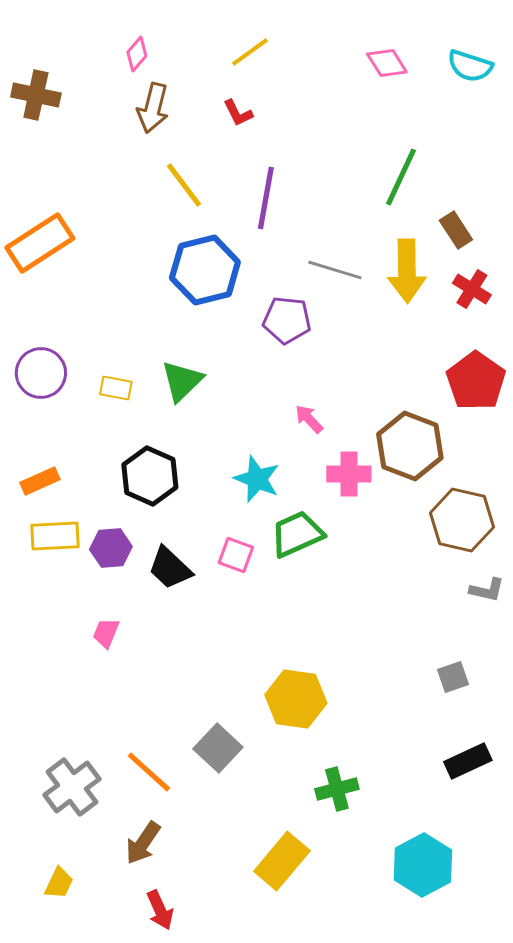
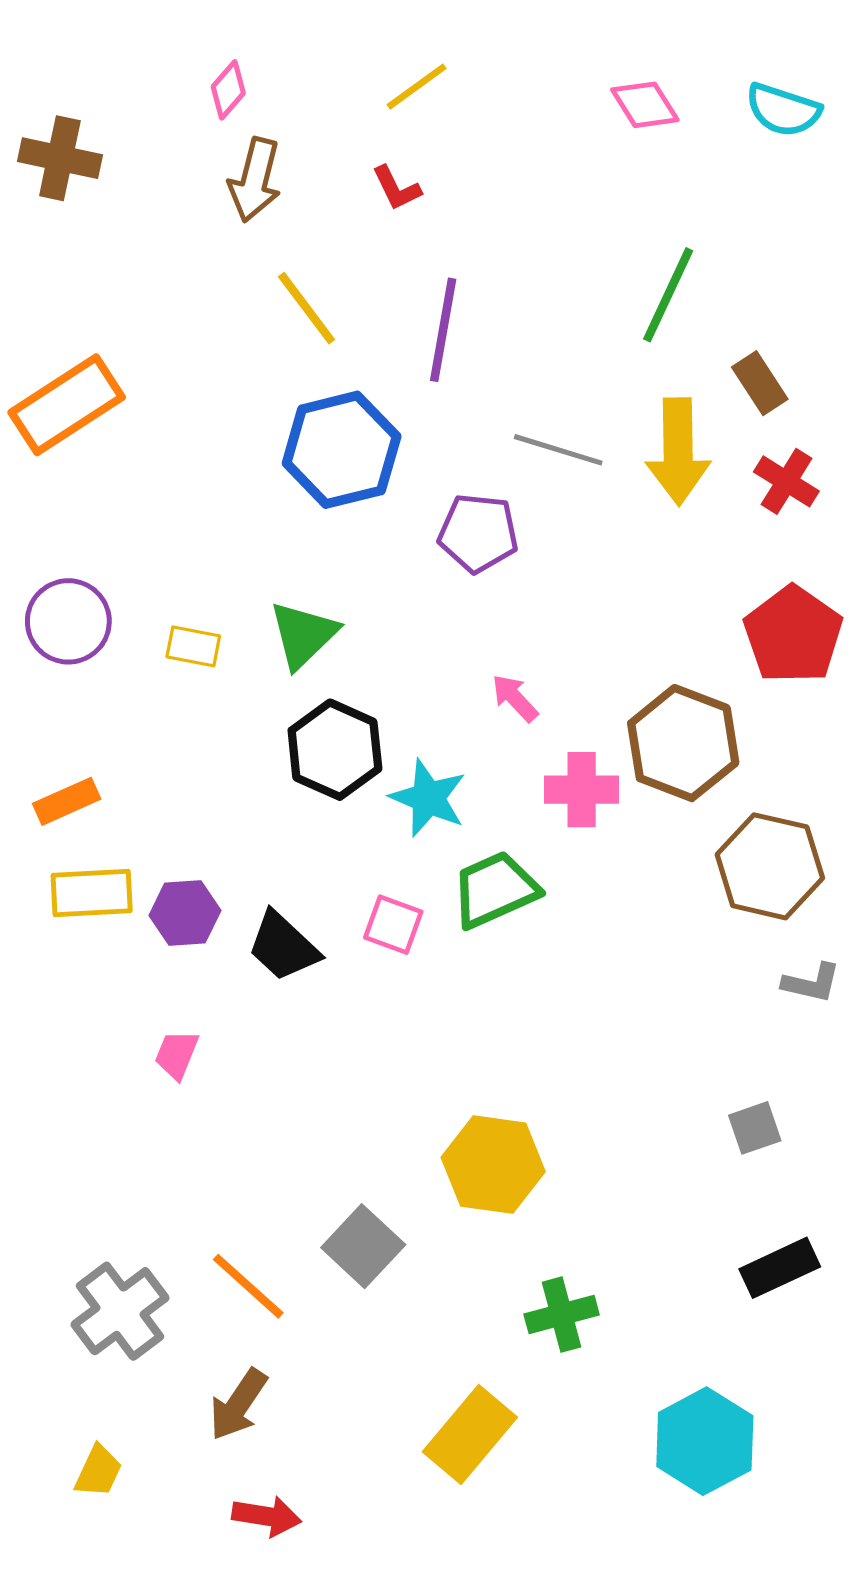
black hexagon: (150, 476) -> (335, 750), moved
red arrow: (160, 910) -> (267, 1516), turned -57

